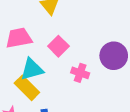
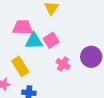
cyan triangle: (32, 69) -> (34, 41), moved

